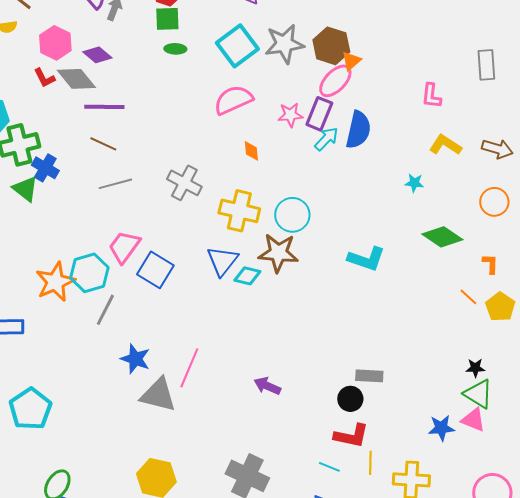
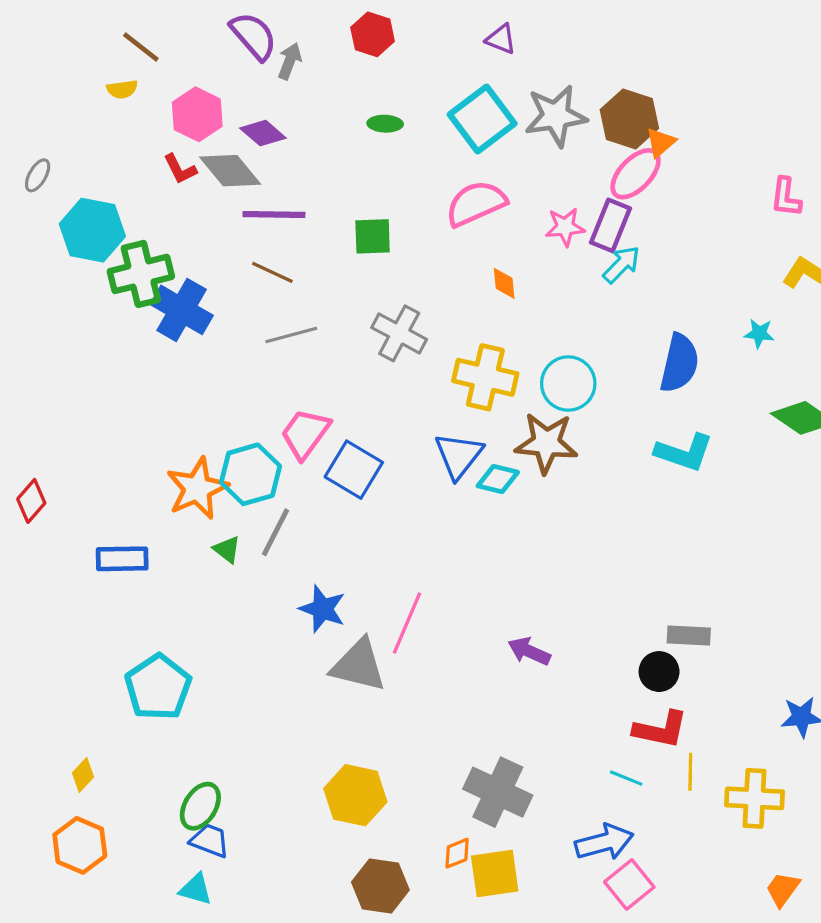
green square: (167, 19) -> (373, 236), moved
blue semicircle: (358, 130) -> (679, 363), moved
blue cross: (45, 168) -> (182, 310), size x1.4
green triangle: (25, 189) -> (227, 549), moved, size x0.7

